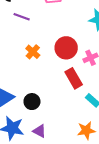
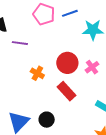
red rectangle: (74, 78) -> (67, 91), moved

